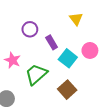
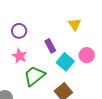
purple circle: (30, 29) -> (19, 31), moved
pink star: (13, 60) -> (20, 56), moved

